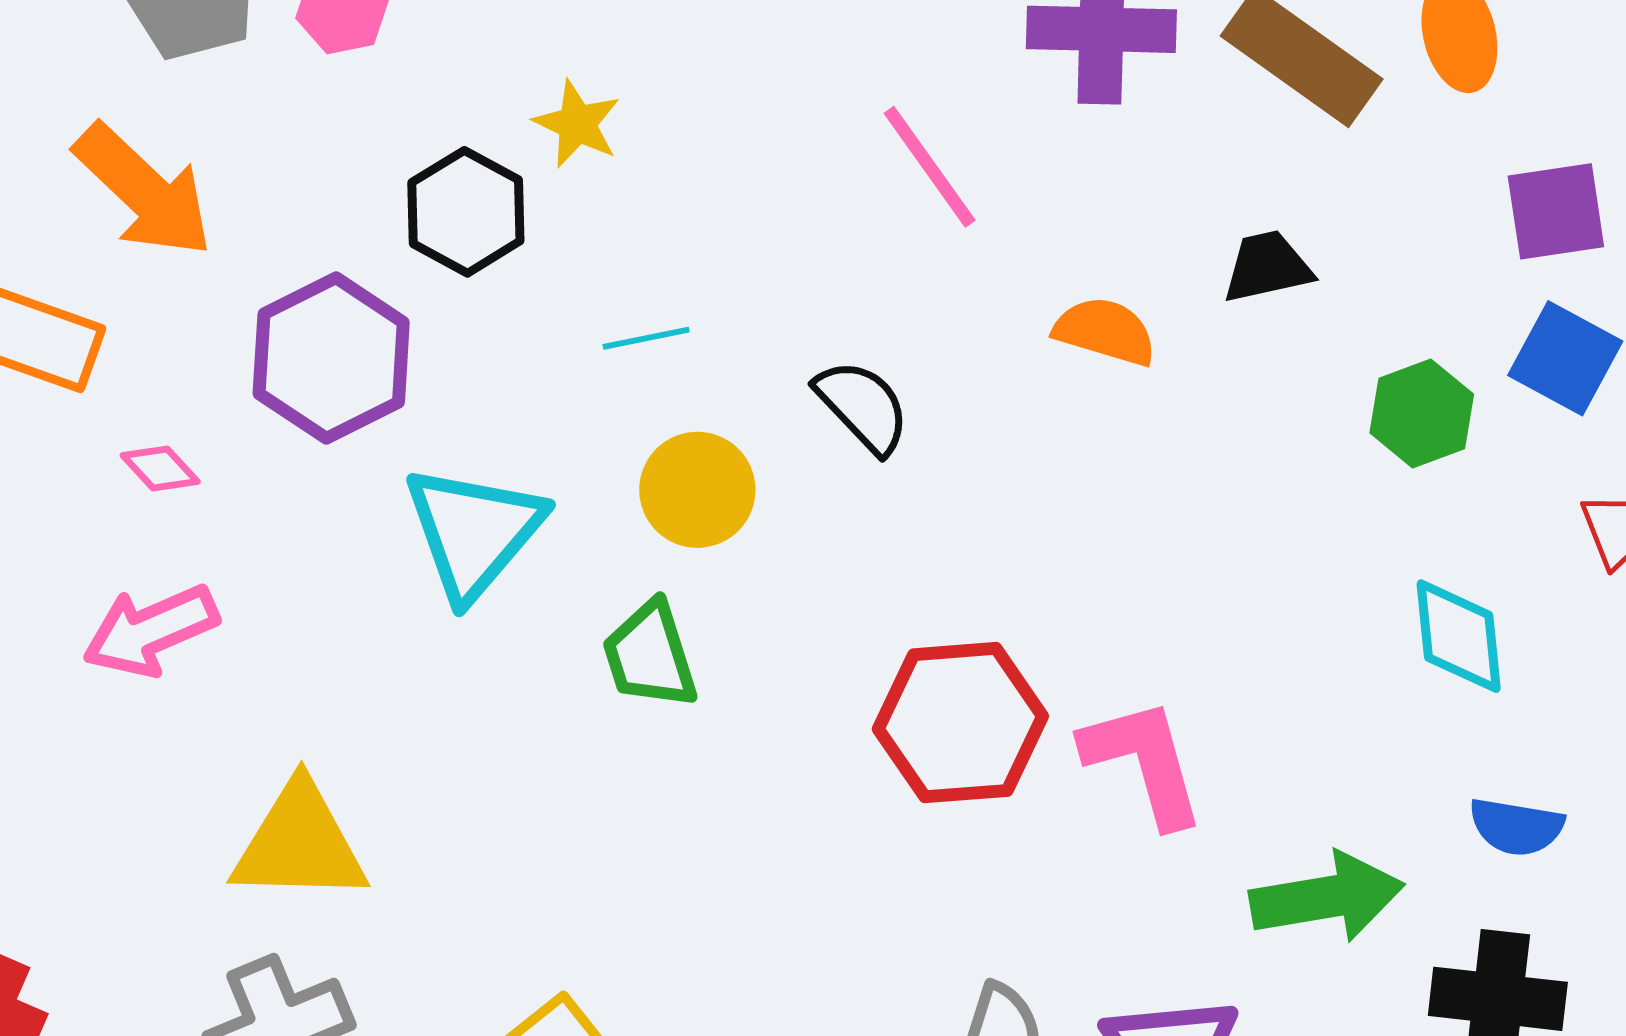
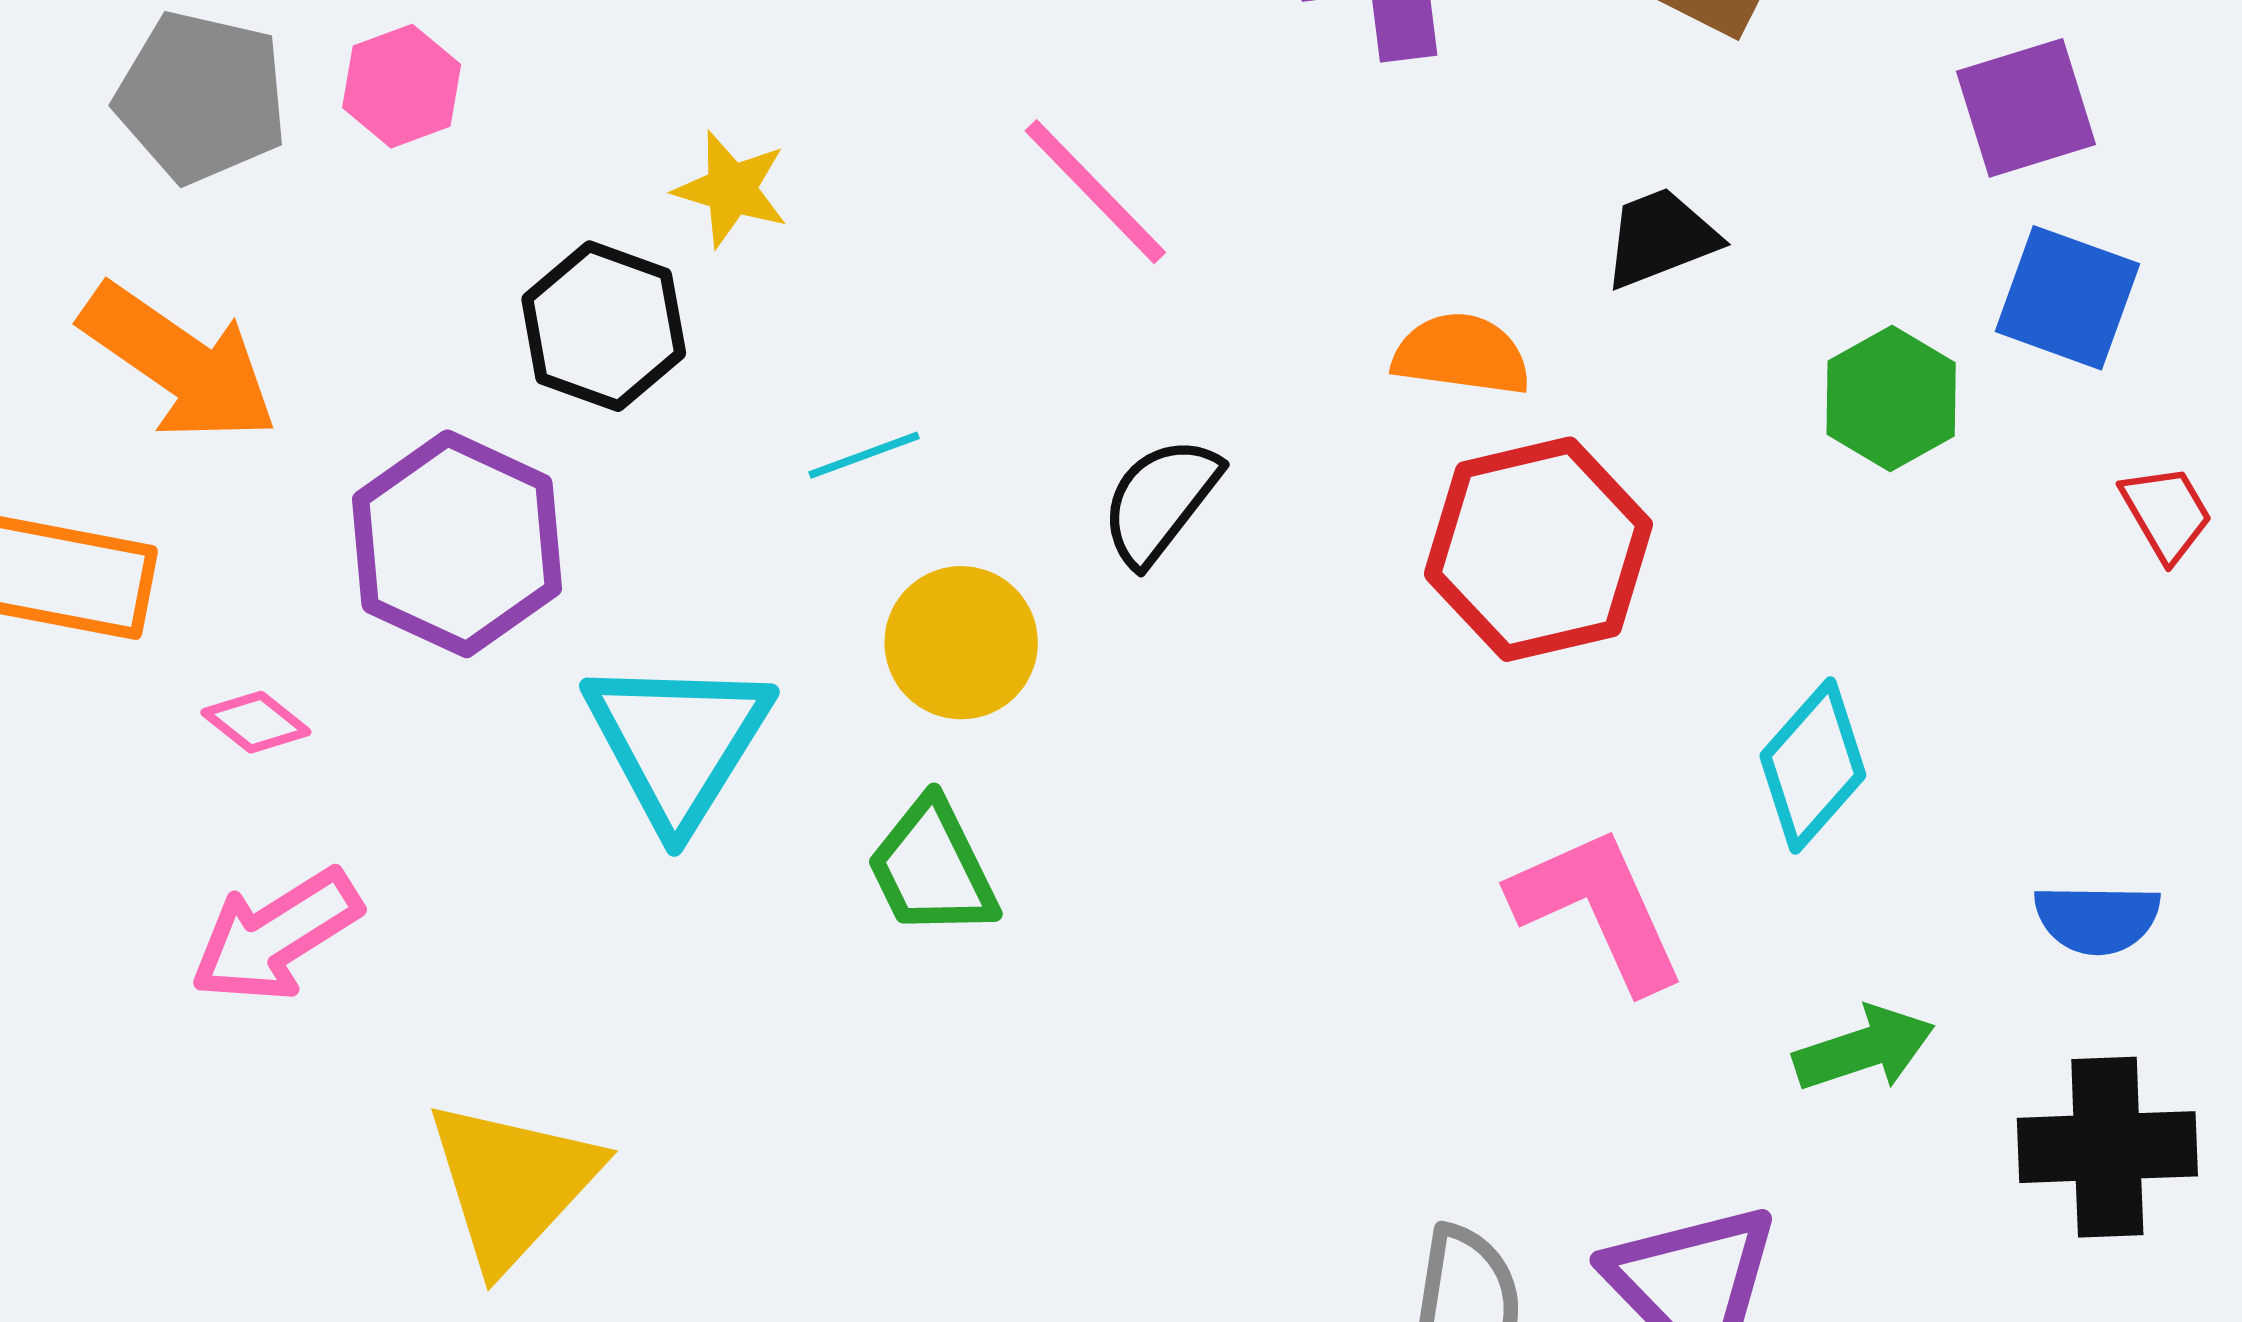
pink line: (930, 167) -> (1095, 192), moved
black semicircle: (863, 406) -> (1160, 501), turned -90
cyan diamond: (1459, 636) -> (1813, 766), moved, turned 56
red hexagon: (960, 723) -> (1538, 549), moved
yellow triangle: (299, 843) -> (512, 1183), turned -40
green arrow: (1327, 897) -> (1864, 1049), size x0.7

